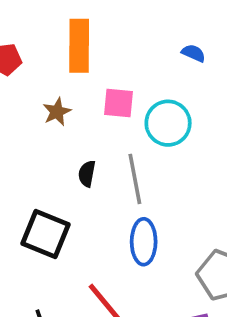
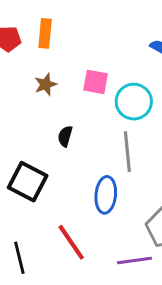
orange rectangle: (79, 46) -> (45, 33), moved, size x0.7
gray line: (135, 179) -> (127, 152), moved

